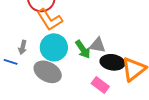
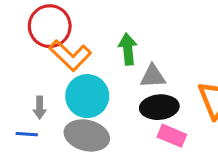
green arrow: (83, 49) -> (128, 49), moved, turned -138
black ellipse: (112, 62) -> (159, 107), moved

